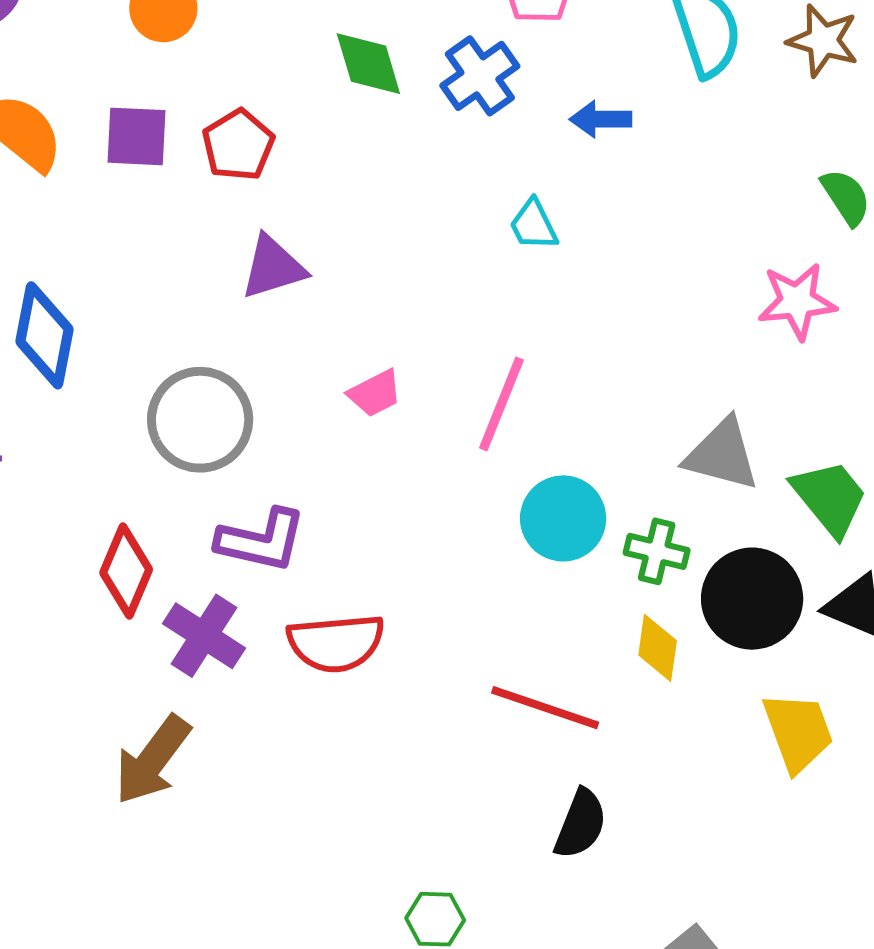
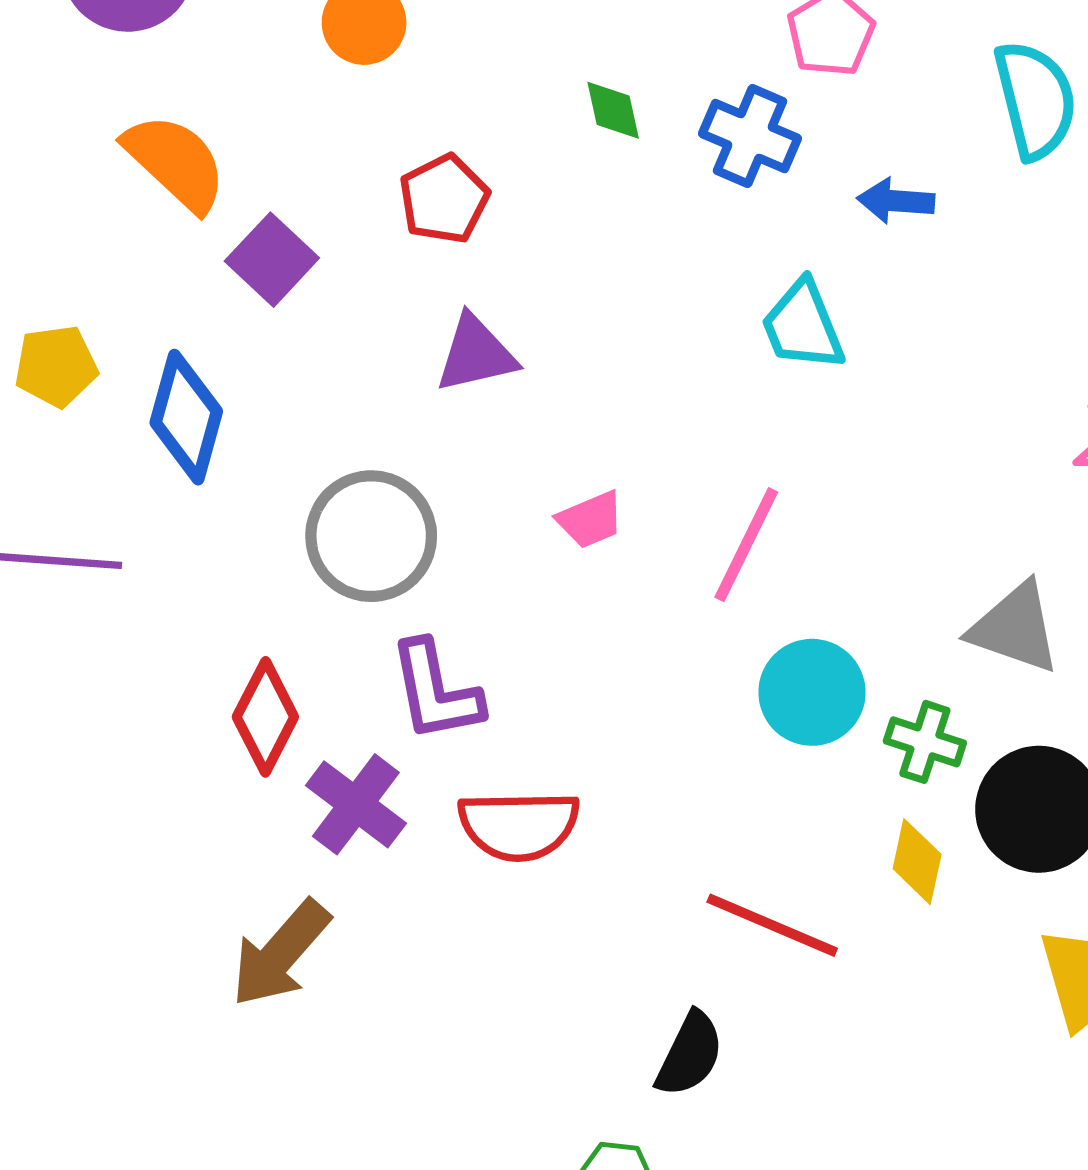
green diamond: (368, 64) -> (613, 110), size x0.7
blue cross: (480, 76) -> (750, 136), turned -36
purple square: (137, 136) -> (272, 260), moved, turned 36
cyan trapezoid: (534, 225) -> (803, 326), size x1.4
purple L-shape: (261, 540) -> (436, 691), turned 62
black semicircle: (581, 824) -> (690, 1054), moved

